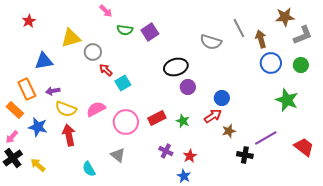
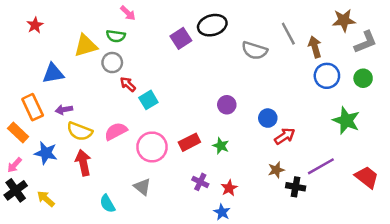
green semicircle: (125, 30) -> (116, 36), moved
black ellipse: (176, 67) -> (212, 25), moved
red arrow: (213, 116) -> (285, 136), moved
brown star: (229, 131) -> (276, 170), moved

